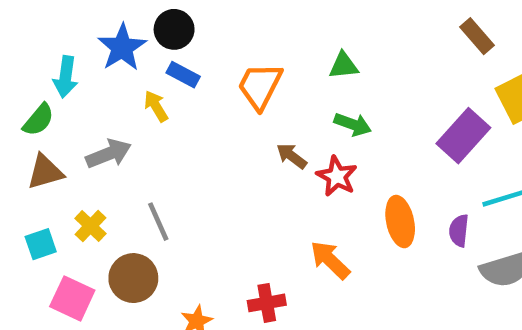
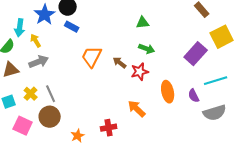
orange trapezoid: (260, 86) -> (92, 57), moved
yellow arrow: (156, 106) -> (36, 41), moved
red star: (337, 176) -> (140, 72), turned 30
gray line: (158, 222) -> (51, 94), moved
purple semicircle: (459, 231) -> (194, 96), turned -32

